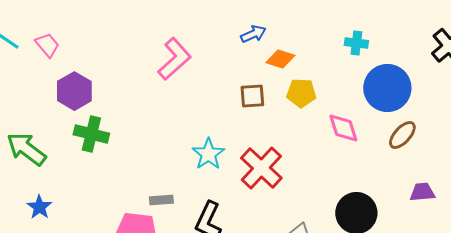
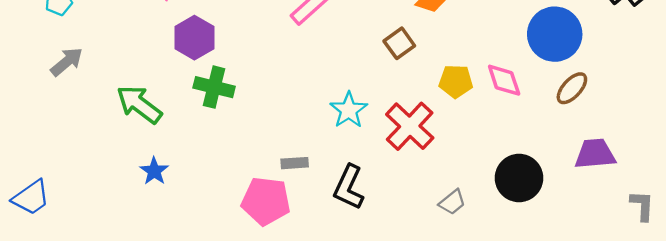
yellow pentagon: (301, 93) -> (456, 81), moved
brown square: (252, 96) -> (399, 43), turned -32
purple trapezoid: (422, 192) -> (595, 154), size x1.4

